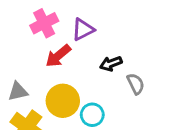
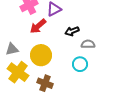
gray semicircle: (136, 84) -> (88, 44), turned -64
cyan circle: (92, 115) -> (80, 64), moved

